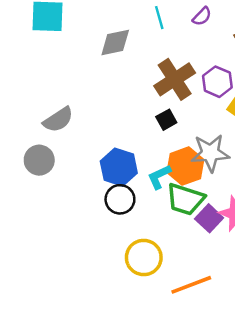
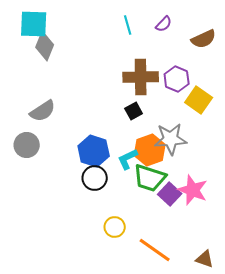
gray diamond: (115, 43) -> (45, 46), moved, turned -56
brown cross: (175, 79) -> (141, 77), turned 32
yellow circle: (144, 257) -> (115, 227), size x0.7
orange line: (191, 285) -> (155, 250), turned 56

